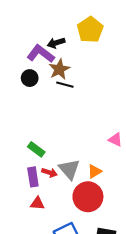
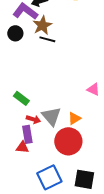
purple rectangle: (33, 177) -> (27, 134), moved

